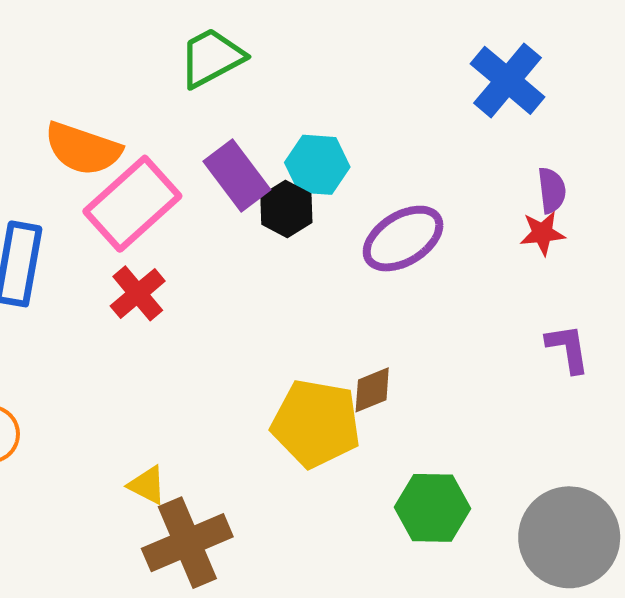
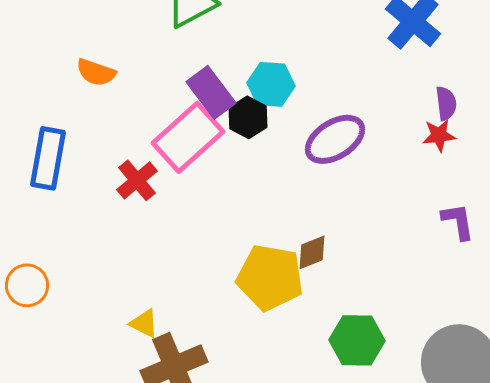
orange semicircle: (83, 149) -> (96, 72), size x0.7
pink rectangle: (132, 204) -> (188, 137), moved

